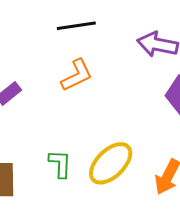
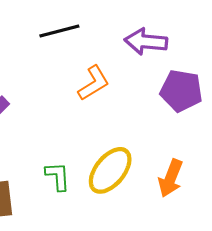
orange L-shape: (77, 75) -> (94, 83), moved

